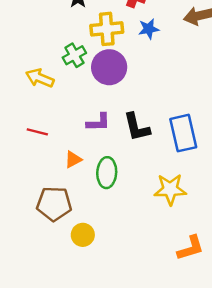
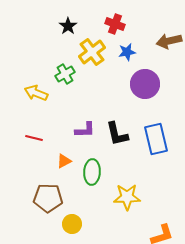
yellow cross: (107, 29) -> (92, 52), turned -32
purple circle: (109, 67) -> (145, 84), moved
yellow star: (170, 189) -> (127, 197), moved

